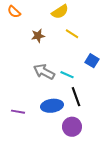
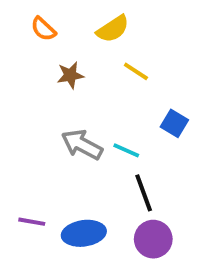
orange semicircle: (14, 12) -> (43, 29), moved
blue ellipse: (52, 106) -> (84, 233), moved
purple circle: (72, 127) -> (153, 239), moved

